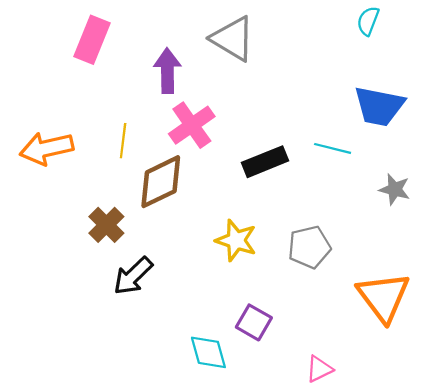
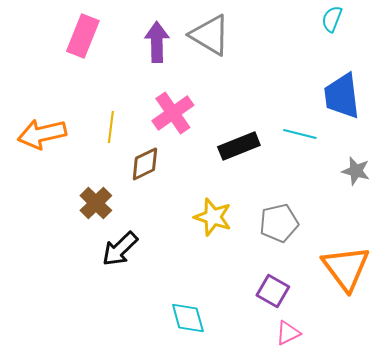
purple arrow: (167, 71) -> (157, 42), moved
blue trapezoid: (379, 106) -> (342, 96), turned 72
brown diamond: (161, 182) -> (145, 164), size x0.7
purple square: (254, 322) -> (273, 291), moved

